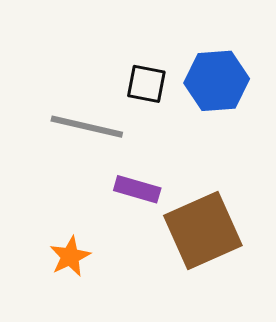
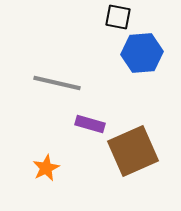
black square: (146, 84) -> (118, 17), moved

